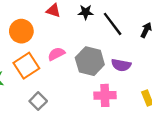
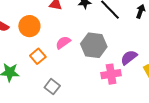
purple semicircle: (121, 65) -> (129, 57), moved, turned 138
orange square: (26, 66) -> (38, 56), size x0.7

